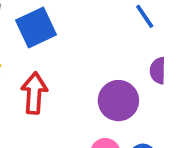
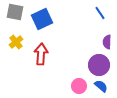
purple circle: (118, 101) -> (99, 65), moved

